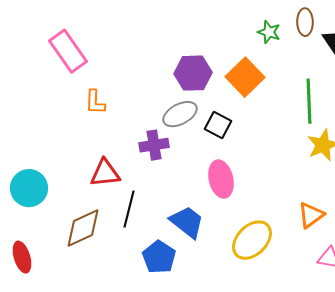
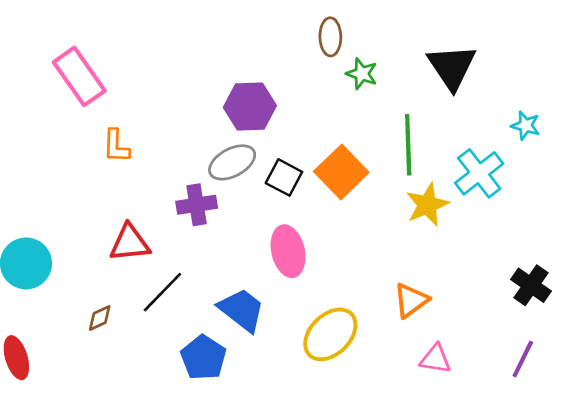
brown ellipse: (305, 22) -> (330, 37), moved
green star: (269, 32) -> (362, 74), moved
orange square: (245, 77) -> (341, 172), moved
black line: (129, 209) -> (162, 292), turned 30
brown diamond: (83, 228) -> (100, 318), size x0.5

